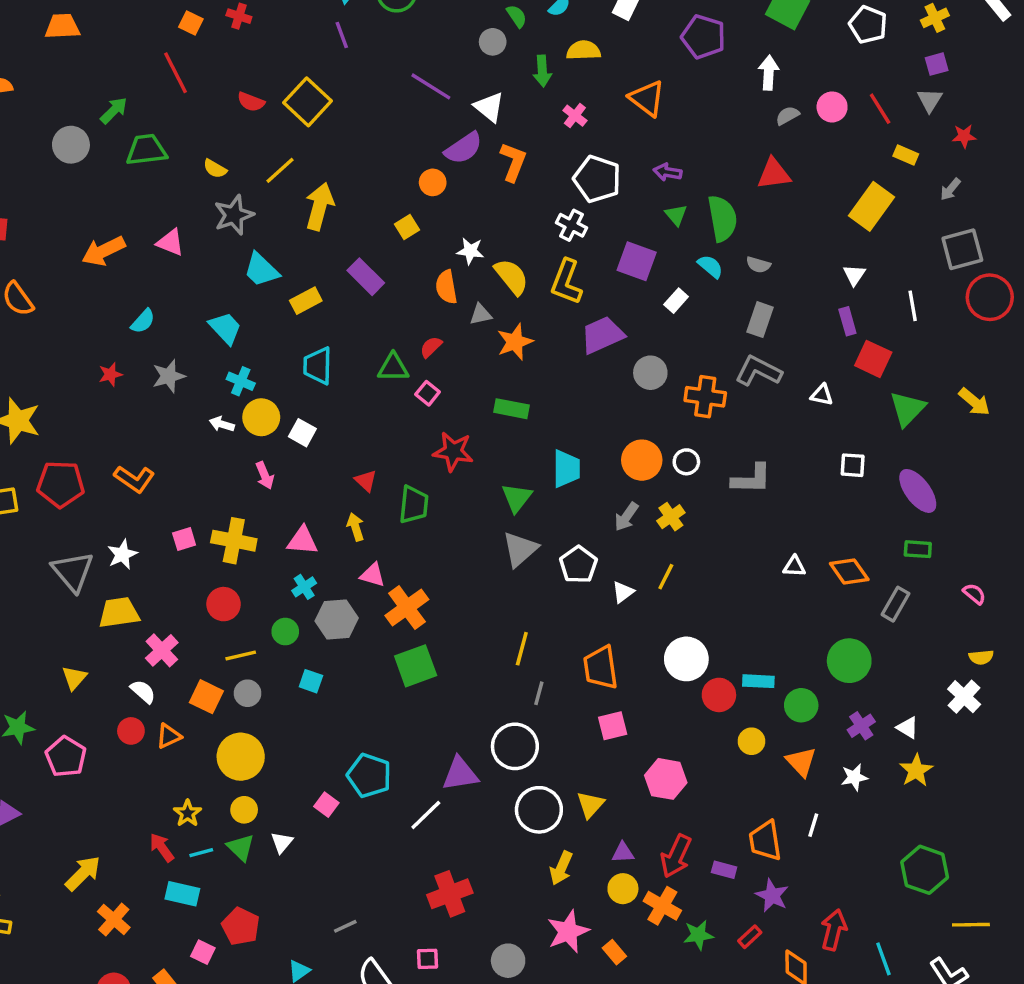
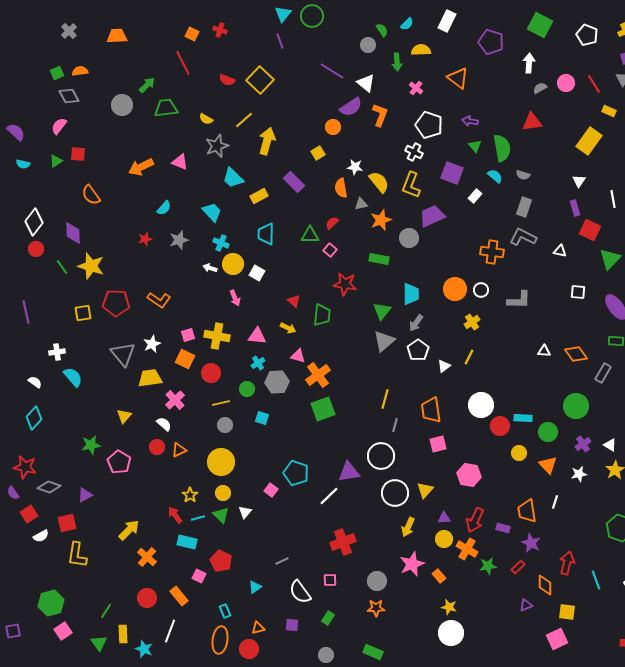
gray circle: (650, 373) -> (409, 238), moved
gray arrow: (626, 517) -> (416, 323), moved
yellow arrow: (356, 527) -> (288, 328), turned 133
orange square: (206, 697) -> (185, 359), moved

